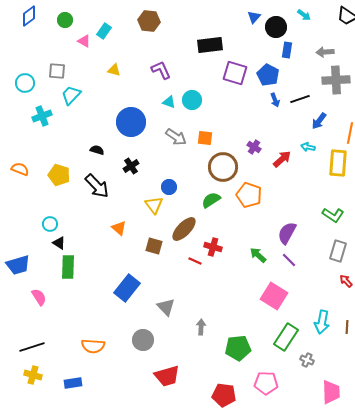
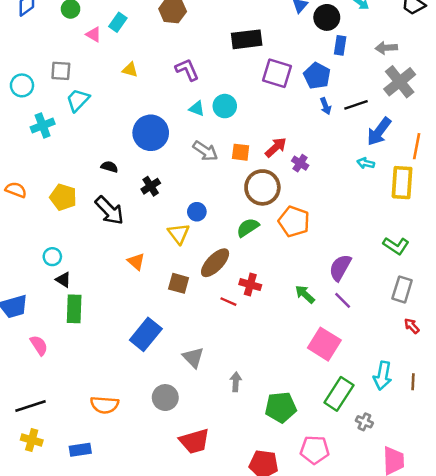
gray cross: (336, 80) -> (400, 82), turned -36
blue arrow: (319, 121) -> (379, 132), size x1.4
red arrow: (282, 159) -> (276, 147), moved

